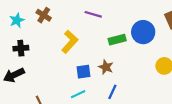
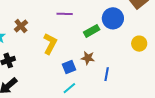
brown cross: (44, 15) -> (21, 26), turned 32
blue line: (112, 92) -> (107, 74), moved

